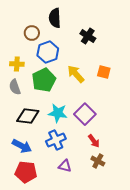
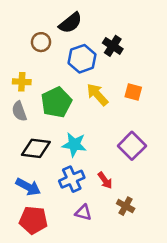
black semicircle: (55, 18) -> (70, 23), turned -126
blue hexagon: (48, 52) -> (82, 59), moved
purple square: (85, 114) -> (132, 146), moved
red arrow: (94, 141) -> (105, 180), moved

